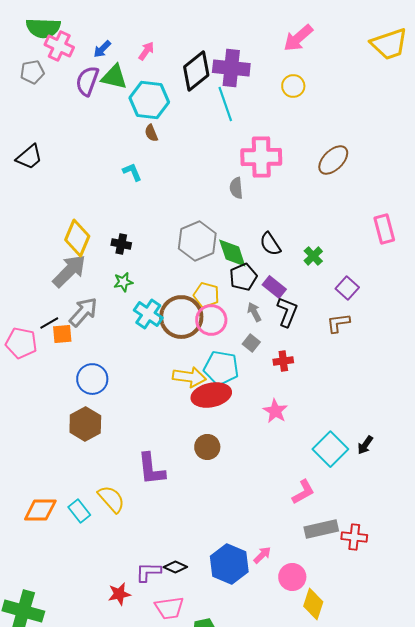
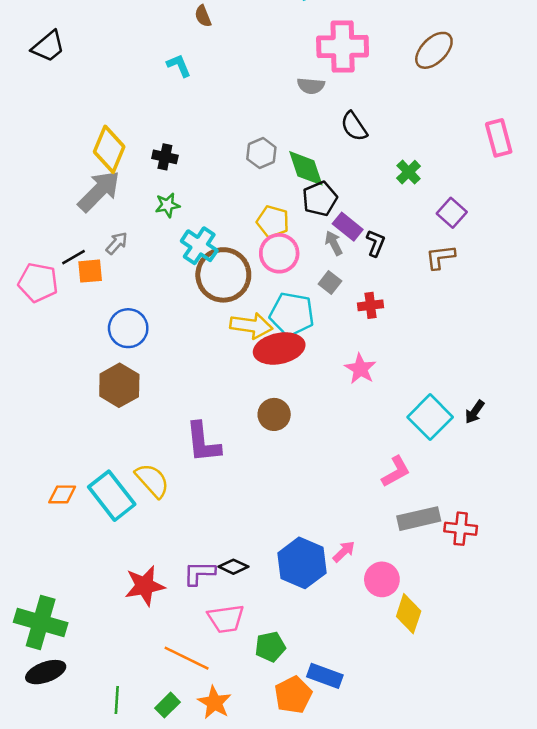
gray semicircle: (236, 188) -> (311, 86), turned -80
gray hexagon: (197, 241) -> (261, 153), size x0.6
black semicircle: (270, 244) -> (354, 126), moved
purple rectangle: (274, 287) -> (348, 227), moved
gray arrow: (83, 312) -> (117, 243), size x0.6
black L-shape: (287, 312) -> (376, 243), size x0.7
brown circle: (181, 317) -> (223, 275), moved
orange diamond: (40, 510) -> (62, 494), size x0.7
cyan rectangle: (79, 511) -> (112, 496), size x1.6
red star: (119, 594) -> (145, 586), moved, size x1.4

